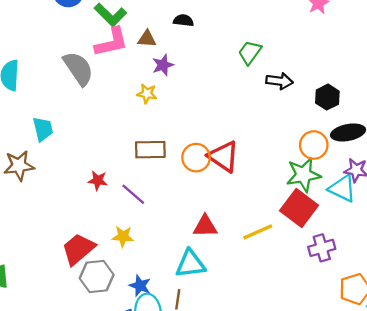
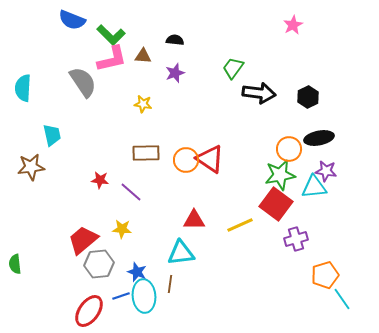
purple star: (163, 65) -> (175, 73), moved
black arrow: (279, 81) -> (259, 93), size x1.4
black hexagon: (327, 97) -> (308, 97), moved
cyan triangle: (342, 188) -> (314, 187), turned -32

